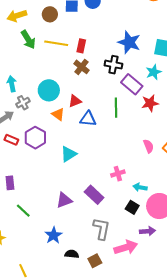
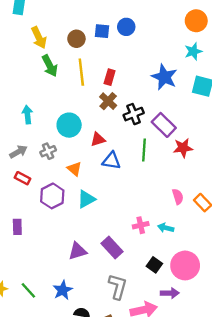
yellow arrow: (17, 16) -> (39, 38), turned -102
yellow line: (56, 43) -> (81, 72), turned 70
black cross: (113, 65) -> (134, 114), moved, turned -36
cyan star: (154, 72) -> (193, 51), moved
gray cross: (23, 103) -> (48, 151), moved
orange triangle: (58, 114) -> (74, 169), moved
purple hexagon: (35, 138) -> (52, 196), moved
cyan arrow: (140, 187) -> (166, 228), moved
green line: (23, 211) -> (28, 290), moved

